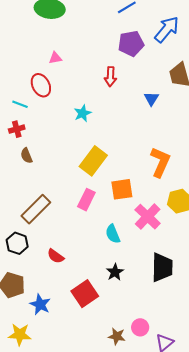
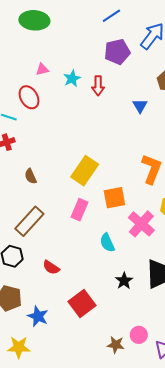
cyan star: (83, 113) -> (72, 79), moved
brown semicircle: (26, 156) -> (31, 176), moved
black star: (115, 272) -> (124, 281), moved

